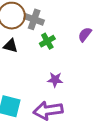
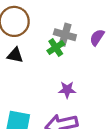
gray cross: (34, 19) -> (65, 35), moved

